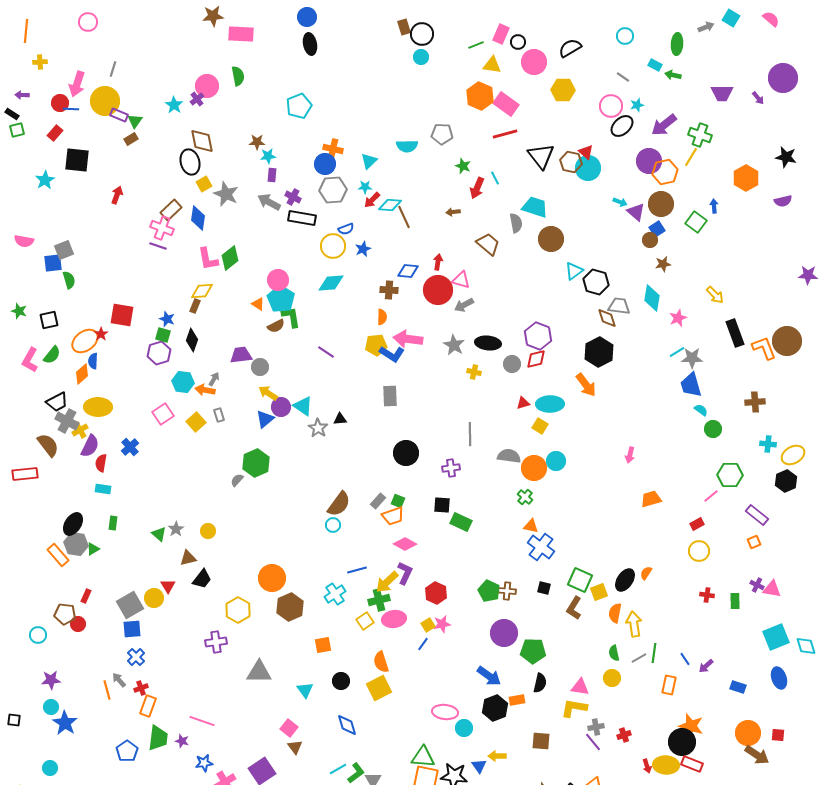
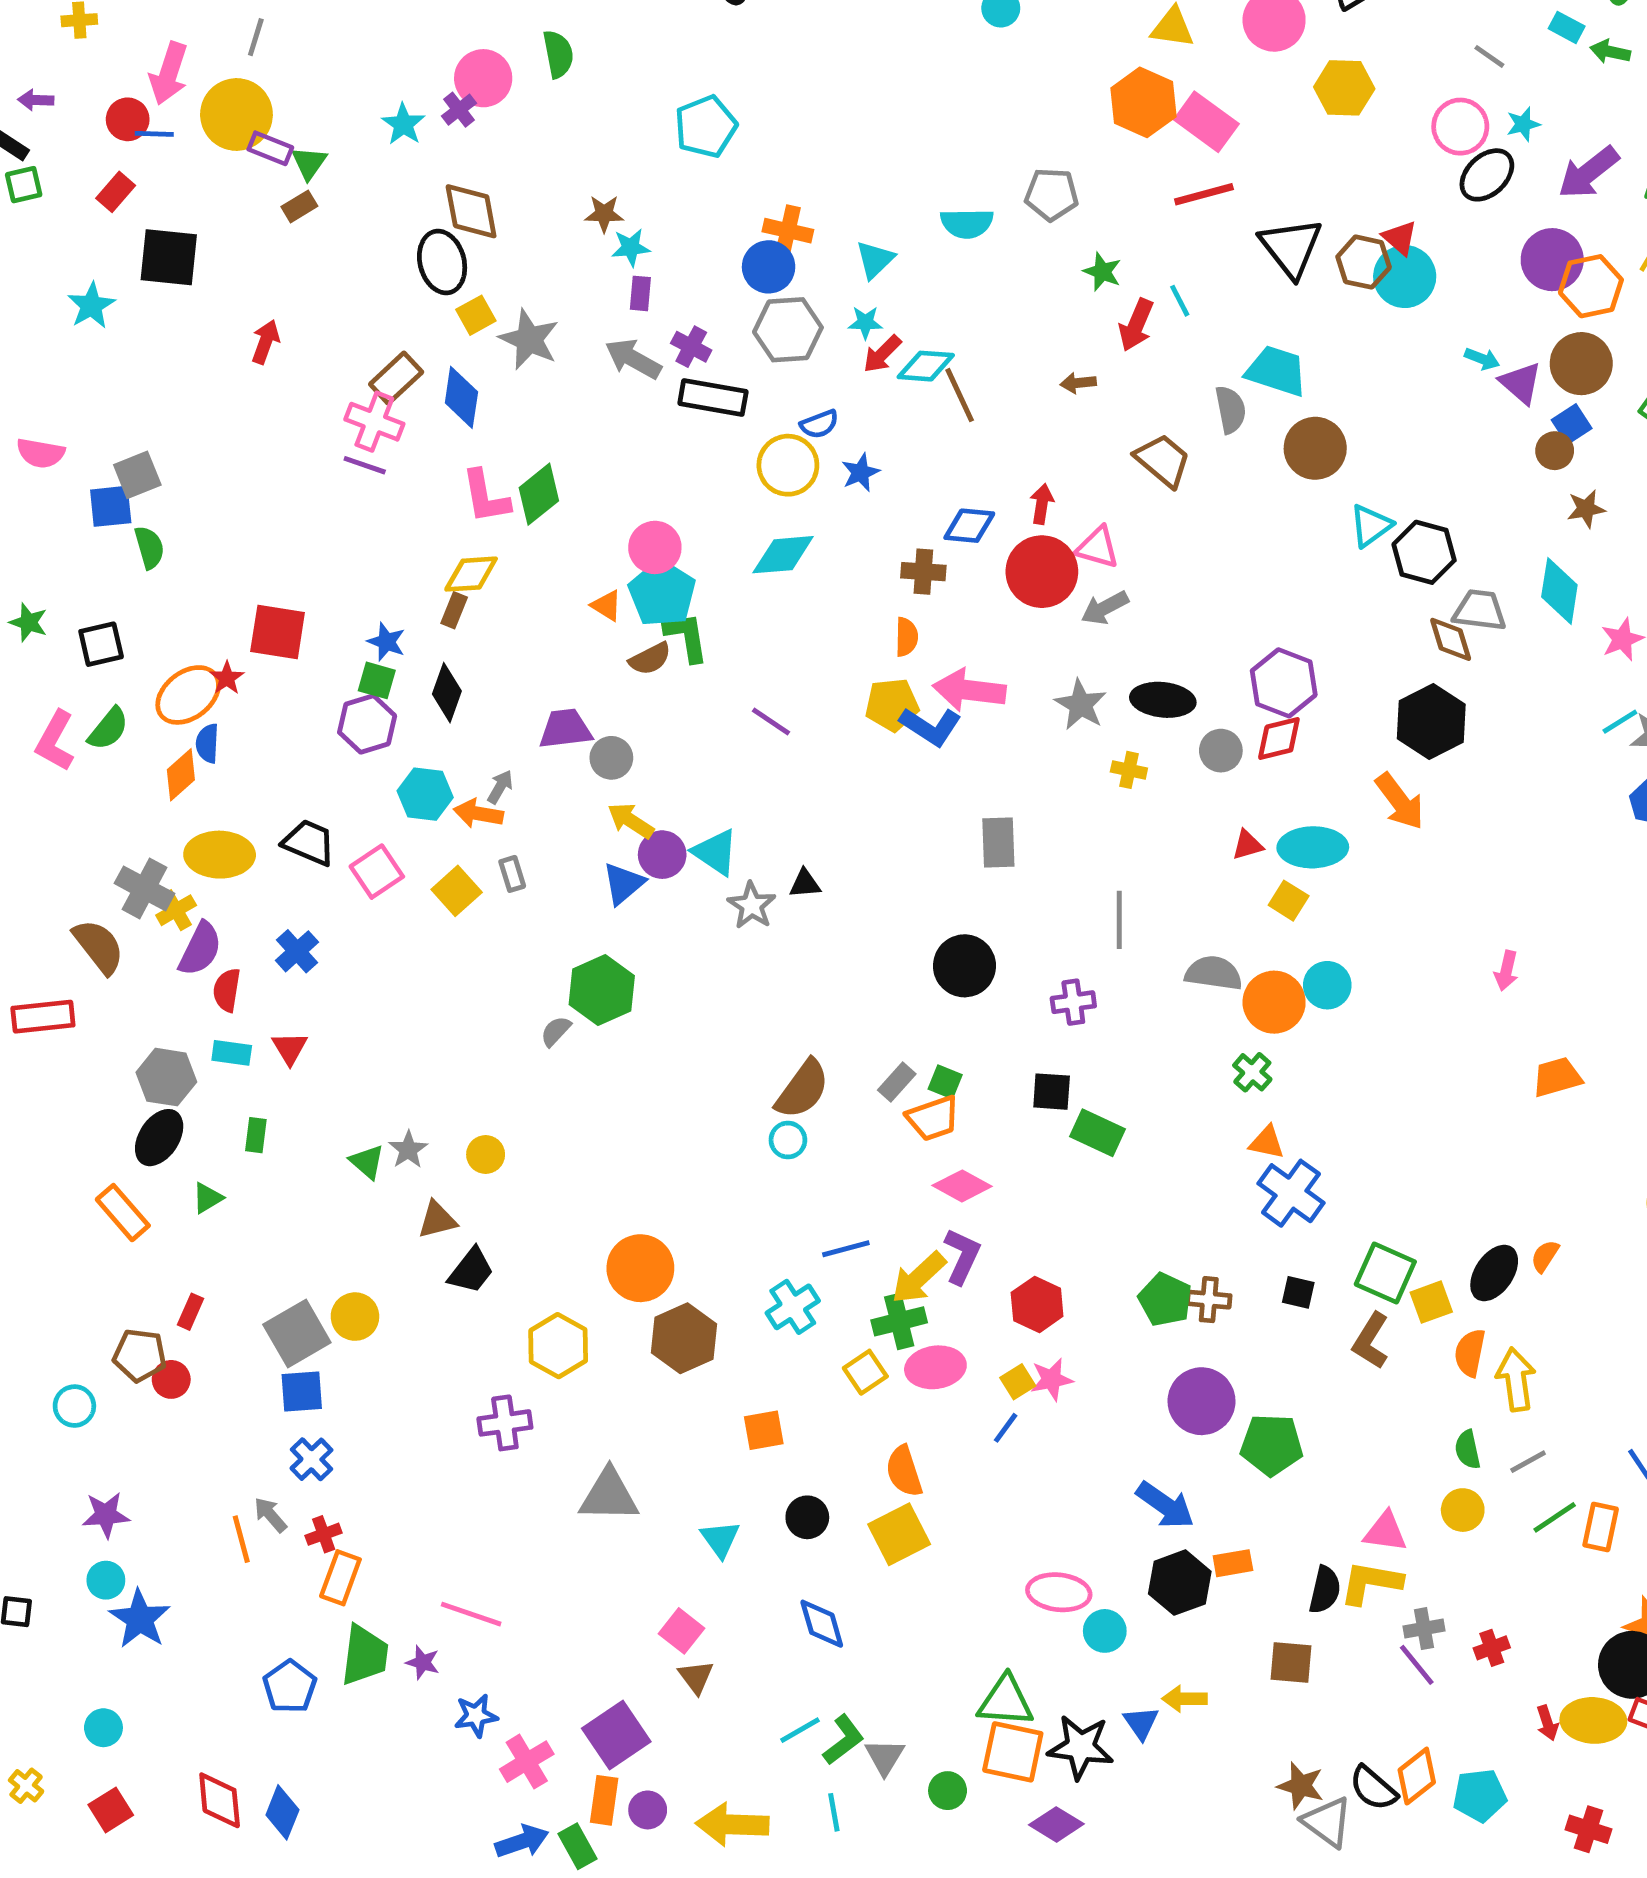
gray rectangle: (390, 396) -> (998, 842), moved
black trapezoid: (57, 402) -> (309, 842), moved, turned -130
gray hexagon: (76, 544) -> (166, 1077), moved
red triangle: (168, 586) -> (290, 1048), moved
green line: (654, 653) -> (1555, 1517), moved, turned 48
black semicircle: (540, 683) -> (1325, 1590), moved

